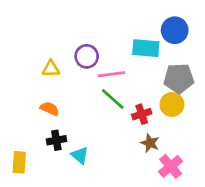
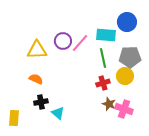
yellow triangle: (51, 69) -> (37, 50), size x1.5
pink line: (111, 74) -> (80, 43), moved, turned -42
green line: (113, 99) -> (103, 58), moved, turned 36
pink cross: (171, 166) -> (124, 109), moved, turned -30

